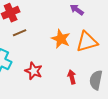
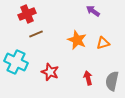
orange triangle: (87, 42) -> (103, 43), size x0.6

